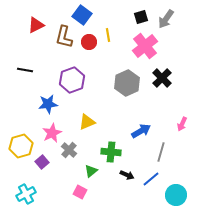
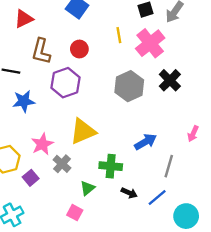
yellow line: (108, 35) -> (119, 35), moved
brown L-shape: (64, 37) -> (41, 51), moved
red circle: (89, 42) -> (79, 49), moved
blue star: (48, 104) -> (24, 101), moved
yellow triangle: (87, 122) -> (83, 131), size x1.4

